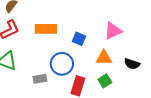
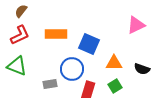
pink triangle: (113, 31) -> (136, 25), moved
blue square: (79, 39) -> (89, 44), size x1.5

